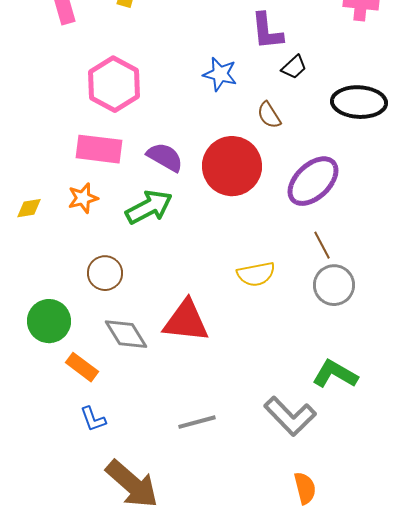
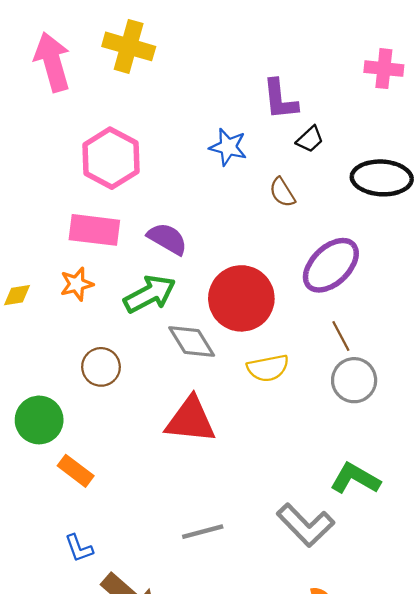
red circle: (232, 166) -> (241, 298), moved
gray diamond: (126, 334) -> (192, 342), moved
blue L-shape: (93, 419) -> (79, 548), moved

